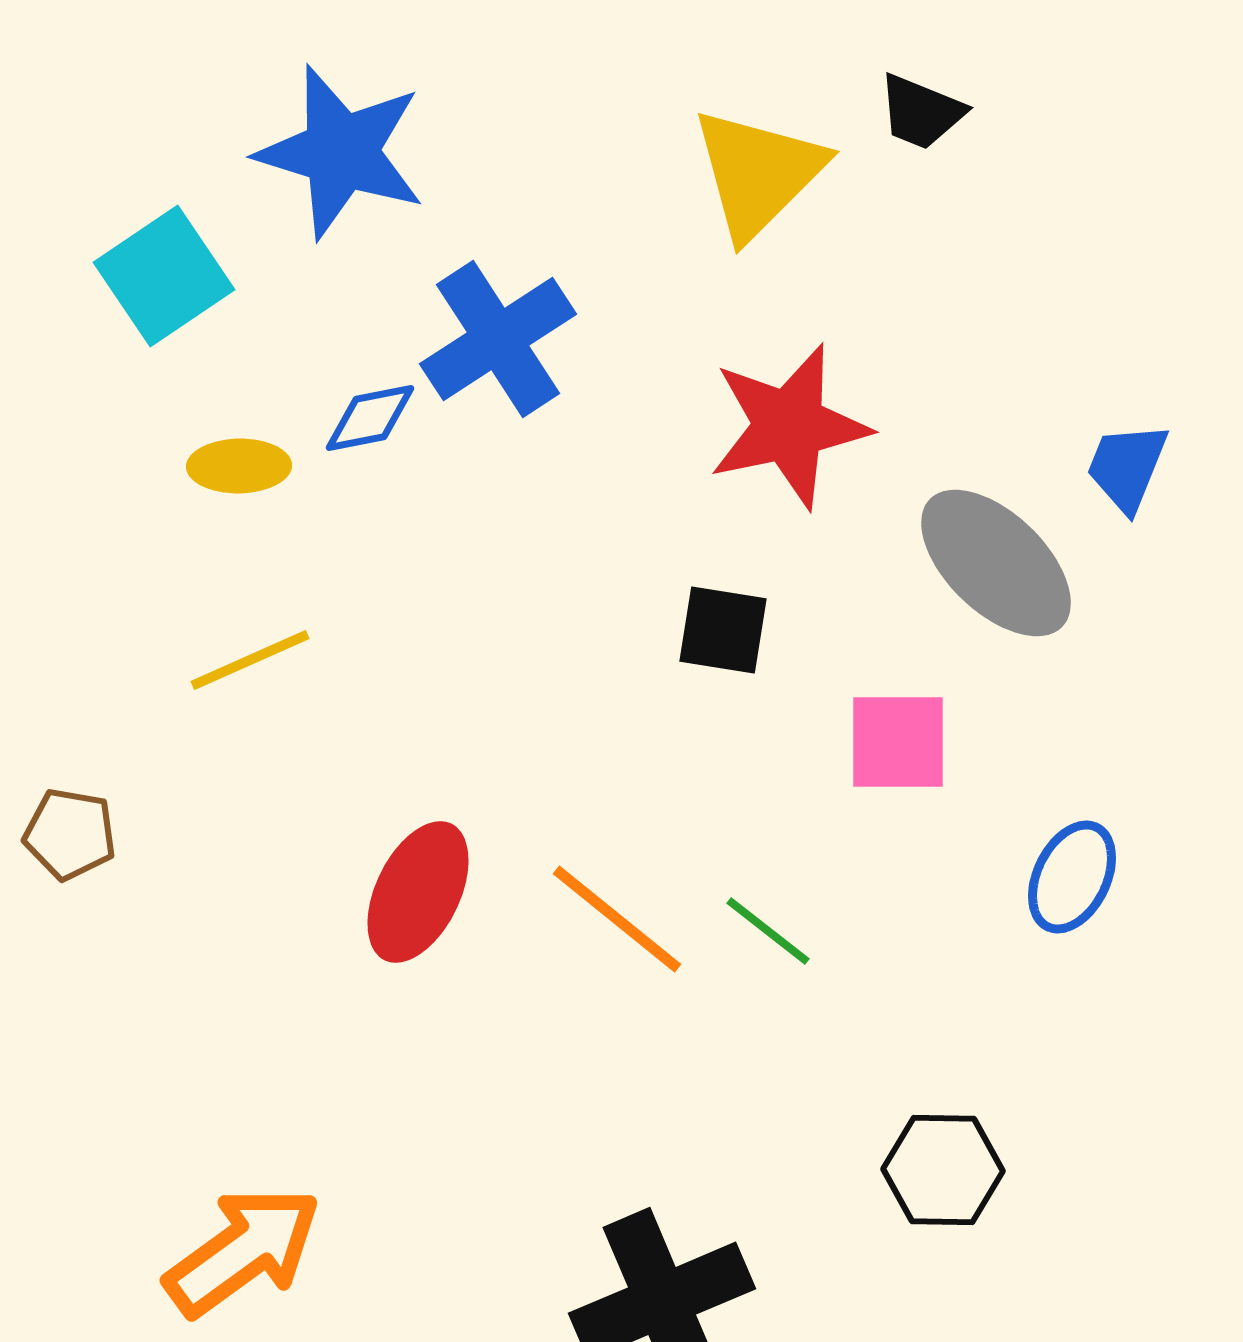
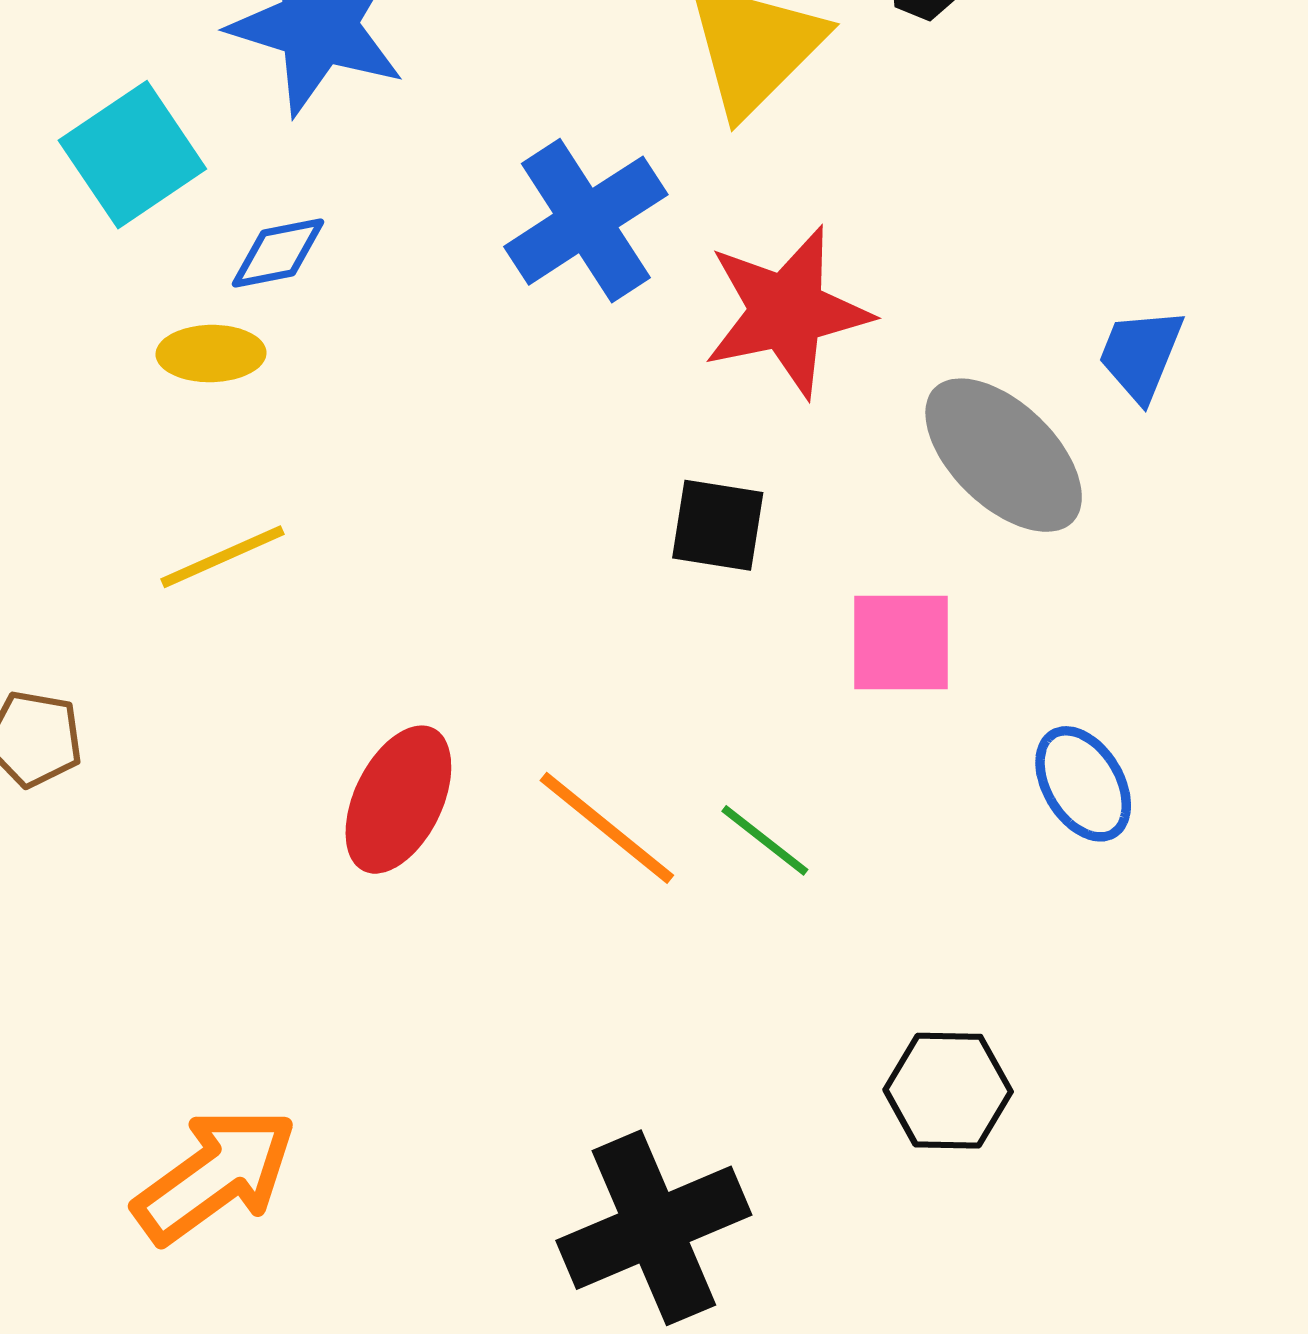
blue cross: (498, 339) -> (586, 221), moved
blue diamond: (370, 418) -> (278, 253), moved
blue ellipse: (1072, 877) -> (1083, 784), turned -57

